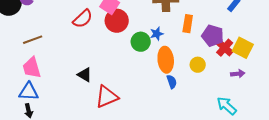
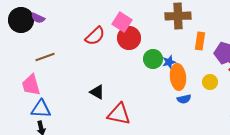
blue star: (157, 34) -> (169, 62), moved
pink trapezoid: (32, 68) -> (31, 85), moved
blue semicircle: (172, 82) -> (184, 99), turned 96
red triangle: (107, 97) -> (119, 114), turned 35

